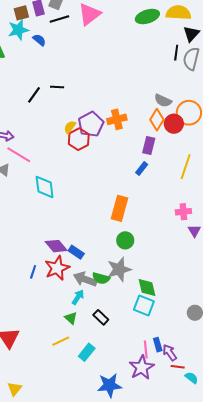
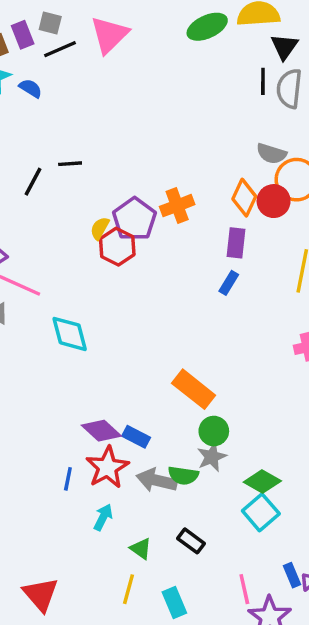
gray semicircle: (163, 101) -> (271, 154), moved
orange rectangle: (119, 208) -> (194, 389), moved, turned -60
green circle: (125, 240) -> (214, 431), moved
gray star: (119, 269) -> (212, 457), size x0.7
green diamond: (147, 288) -> (262, 482), turned -40
cyan arrow: (78, 297) -> (103, 517), moved
cyan square: (144, 305) -> (261, 512), turned 35
yellow line: (61, 341) -> (129, 589), turned -42
pink line: (146, 350) -> (244, 589), moved
cyan rectangle: (87, 352) -> (174, 602), turned -54

